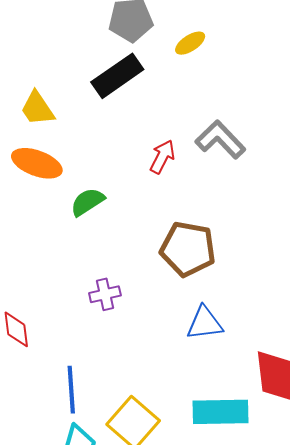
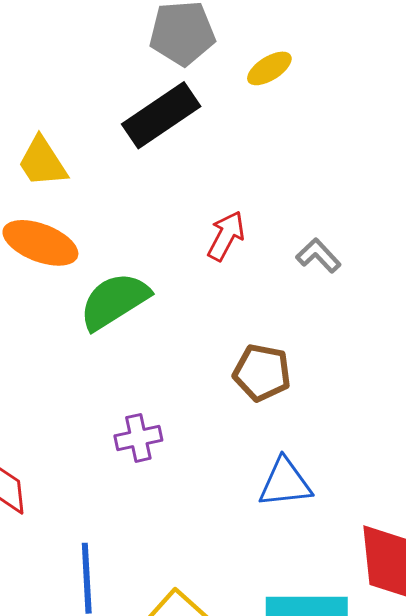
gray L-shape: (220, 140) -> (318, 256), moved, size x0.6
green semicircle: (87, 202) -> (114, 301), size x1.4
brown pentagon: (188, 249) -> (262, 373), size x0.7

